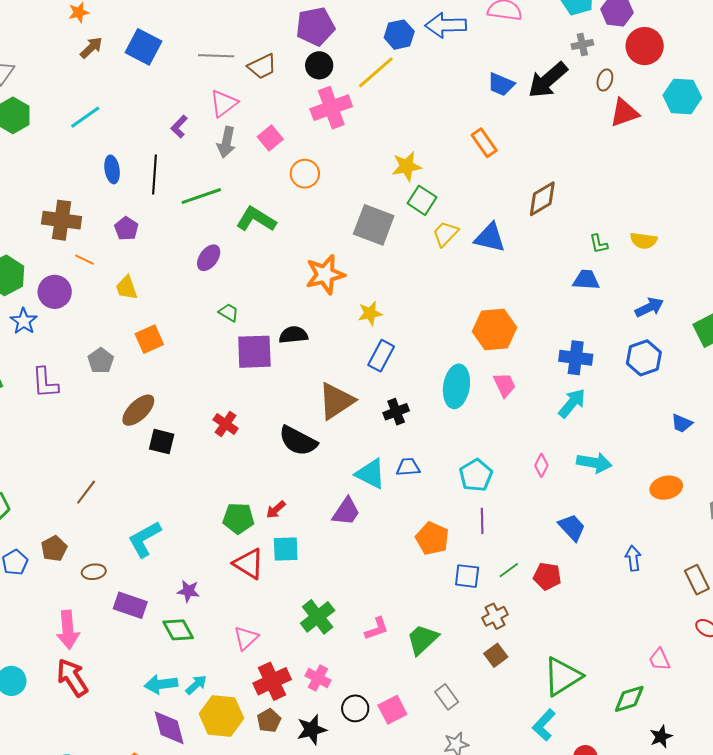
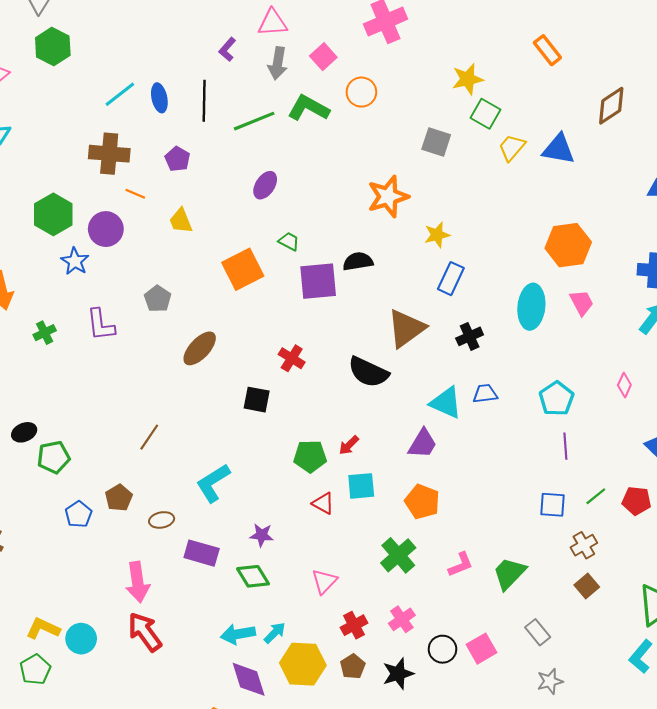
pink triangle: (224, 103) -> (273, 23), turned 36
cyan line: (85, 117) -> (120, 94), moved
green L-shape: (256, 219) -> (308, 108), moved
gray square: (374, 225) -> (436, 142), size x0.7
orange square: (149, 339) -> (243, 269), moved, size x1.4
black square: (162, 442) -> (257, 400), moved
orange pentagon: (432, 538) -> (422, 502), moved
red triangle: (249, 564) -> (323, 503), size x0.7
pink cross: (318, 678) -> (402, 619), turned 30
red cross: (272, 681) -> (354, 625), size x0.7

